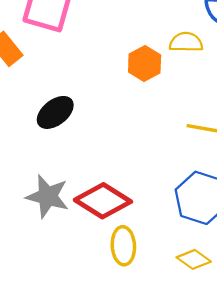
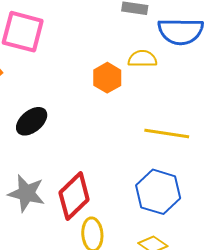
red diamond: (103, 201) -> (74, 196), turned -75

